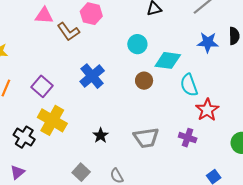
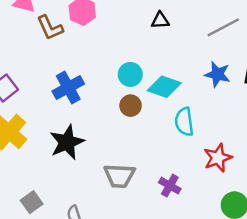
cyan circle: (137, 44) -> (130, 74), moved
red star: (207, 110) -> (218, 158), moved
black star: (101, 135) -> (67, 142), moved, size x1.8

